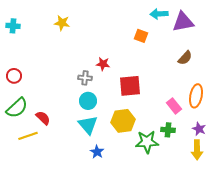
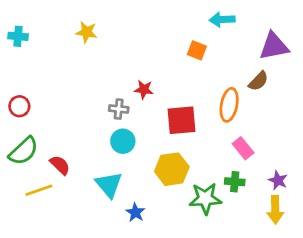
purple triangle: (183, 22) -> (274, 46), moved
orange ellipse: (196, 96) -> (229, 105), moved
cyan triangle: (88, 125) -> (109, 185), moved

